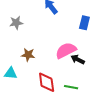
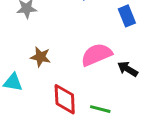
blue rectangle: (84, 23) -> (127, 16), turned -40
black arrow: (78, 59) -> (128, 69), moved

